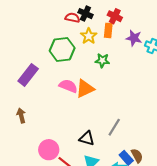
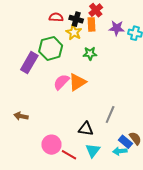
black cross: (85, 14) -> (76, 19), moved
red cross: (115, 16) -> (96, 10), turned 32
purple rectangle: (28, 75) -> (29, 63), moved
pink semicircle: (68, 86) -> (61, 82), turned -60
brown arrow: (21, 116) -> (21, 116), turned -56

